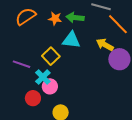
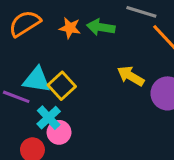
cyan triangle: (71, 40) -> (37, 80), moved
yellow arrow: (105, 45) -> (131, 76), moved

